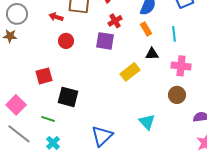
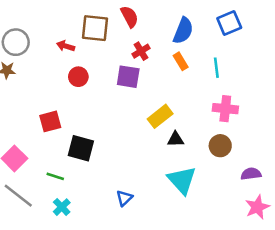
black triangle: (152, 54) -> (175, 139), moved
cyan triangle: (147, 122) -> (182, 180), size x1.4
blue triangle: (102, 136) -> (124, 198), size x0.6

